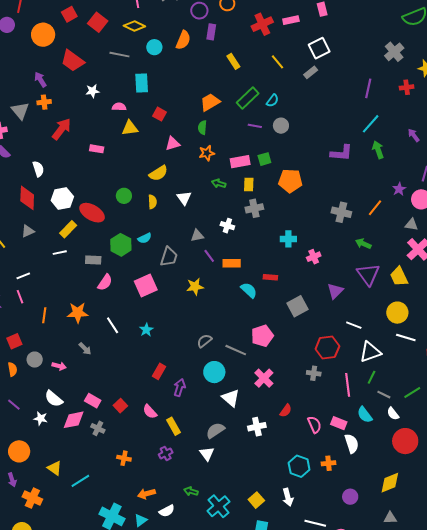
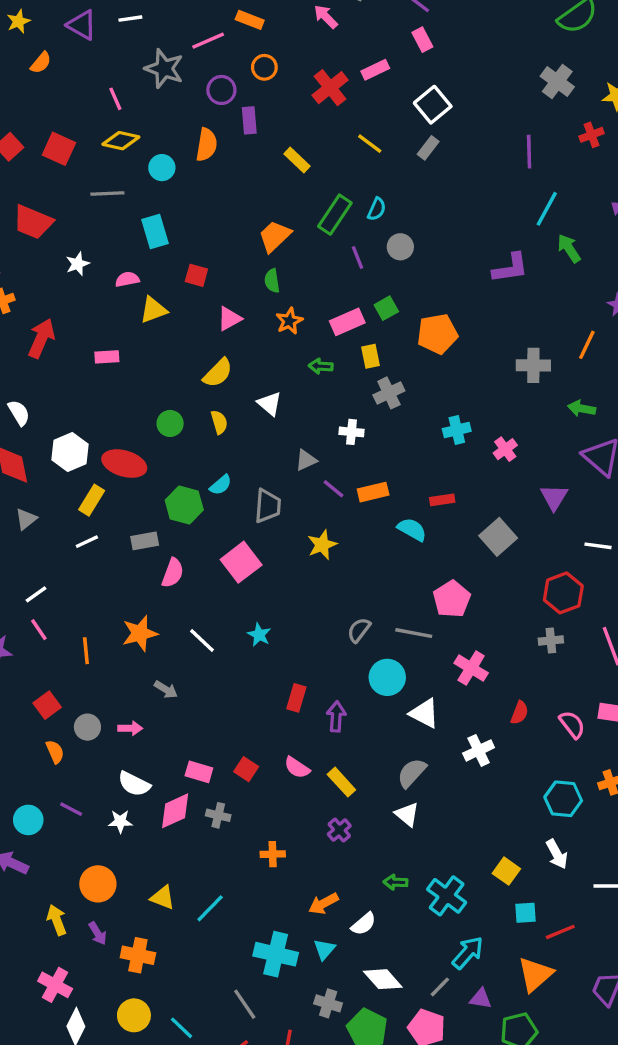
purple line: (255, 126) -> (358, 258), turned 72

